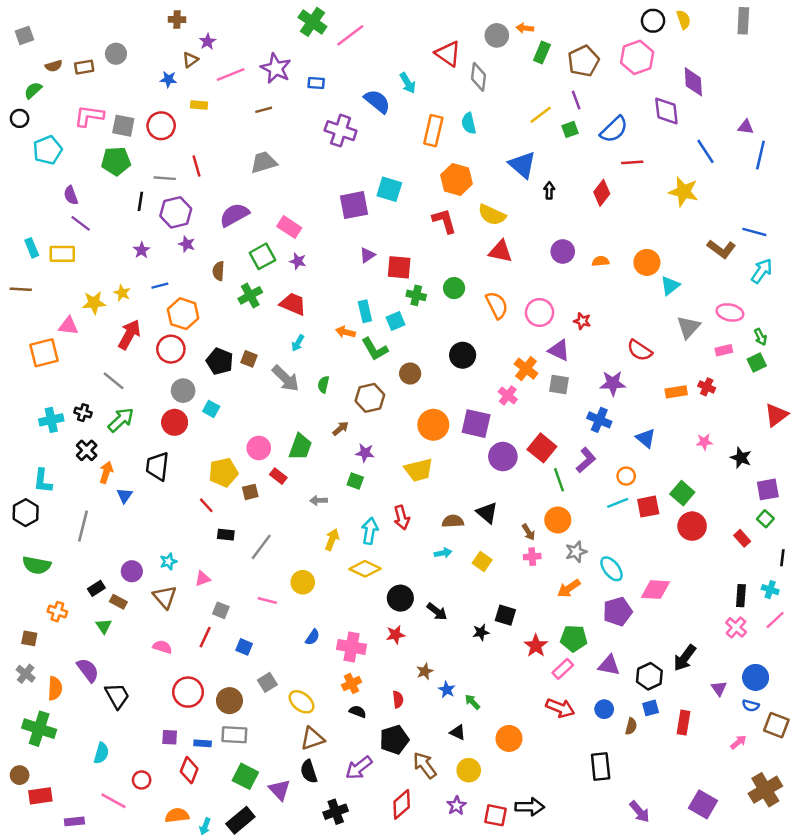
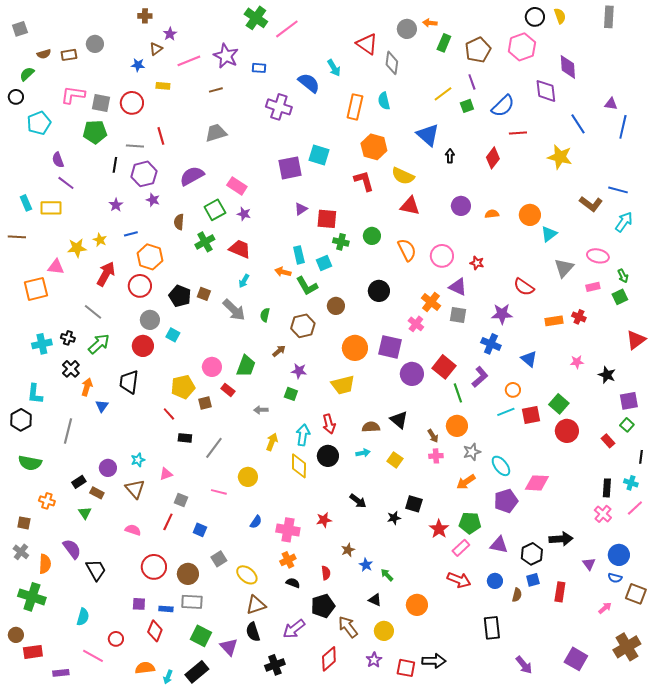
yellow diamond: (365, 569) -> (299, 466), turned 65
black circle: (400, 598) -> (328, 456), moved
black arrow: (685, 658) -> (561, 539), turned -130

